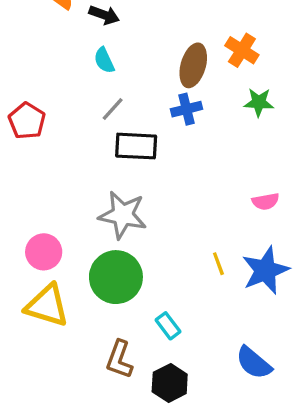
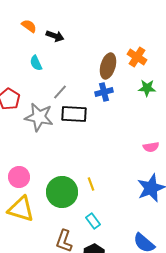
cyan semicircle: (104, 60) -> (36, 63), moved
gray star: (123, 215) -> (39, 117), moved
yellow line: (218, 264) -> (91, 184), moved

